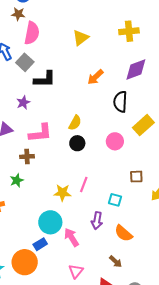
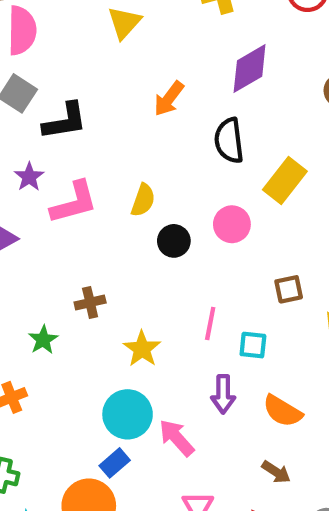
pink L-shape: (40, 133) -> (74, 203), moved
black circle: (77, 143) -> (174, 241), moved
brown cross: (27, 157) -> (90, 303), moved
pink line: (84, 184) -> (210, 323), moved
yellow star: (62, 193) -> (142, 349), turned -30

